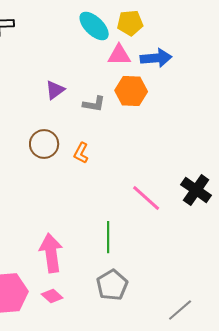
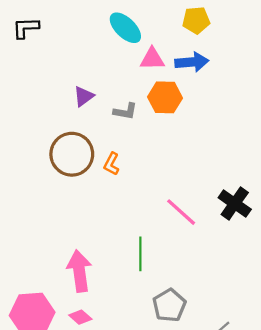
yellow pentagon: (130, 23) -> (196, 20), moved
brown circle: (44, 144) -> (72, 154), size x1.4
gray pentagon: (112, 285) -> (169, 305), moved

